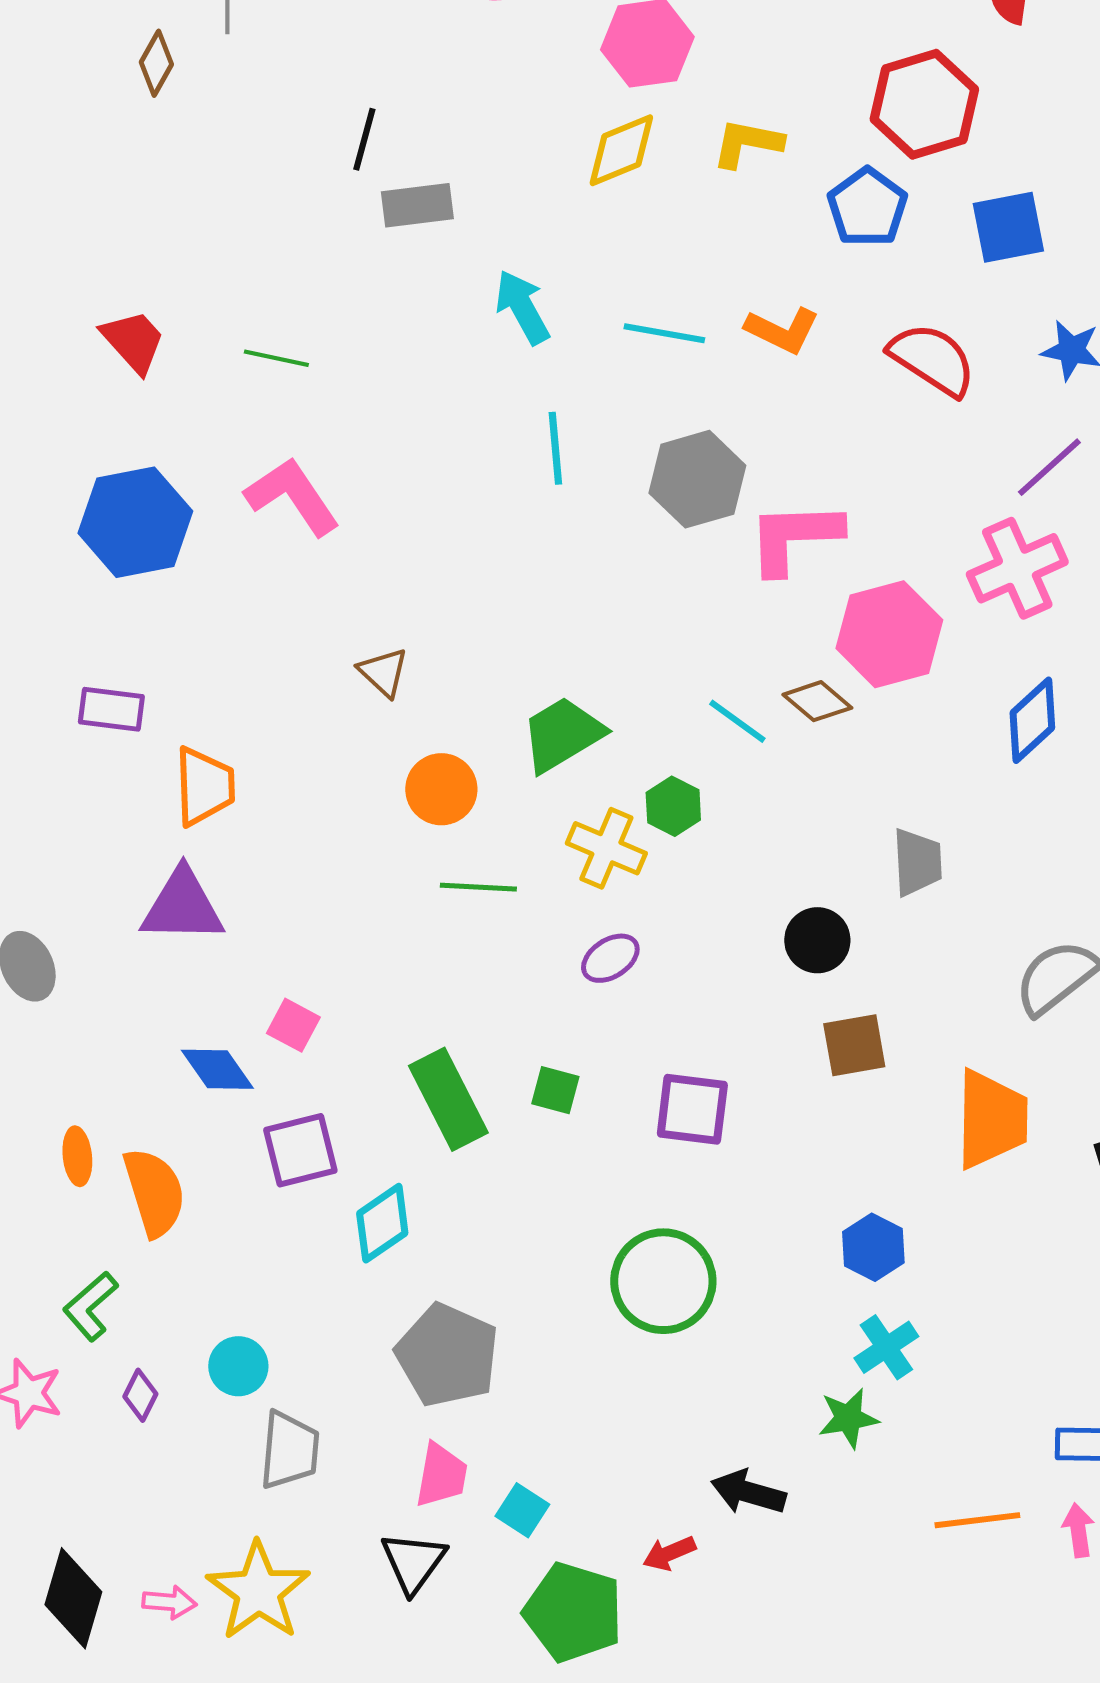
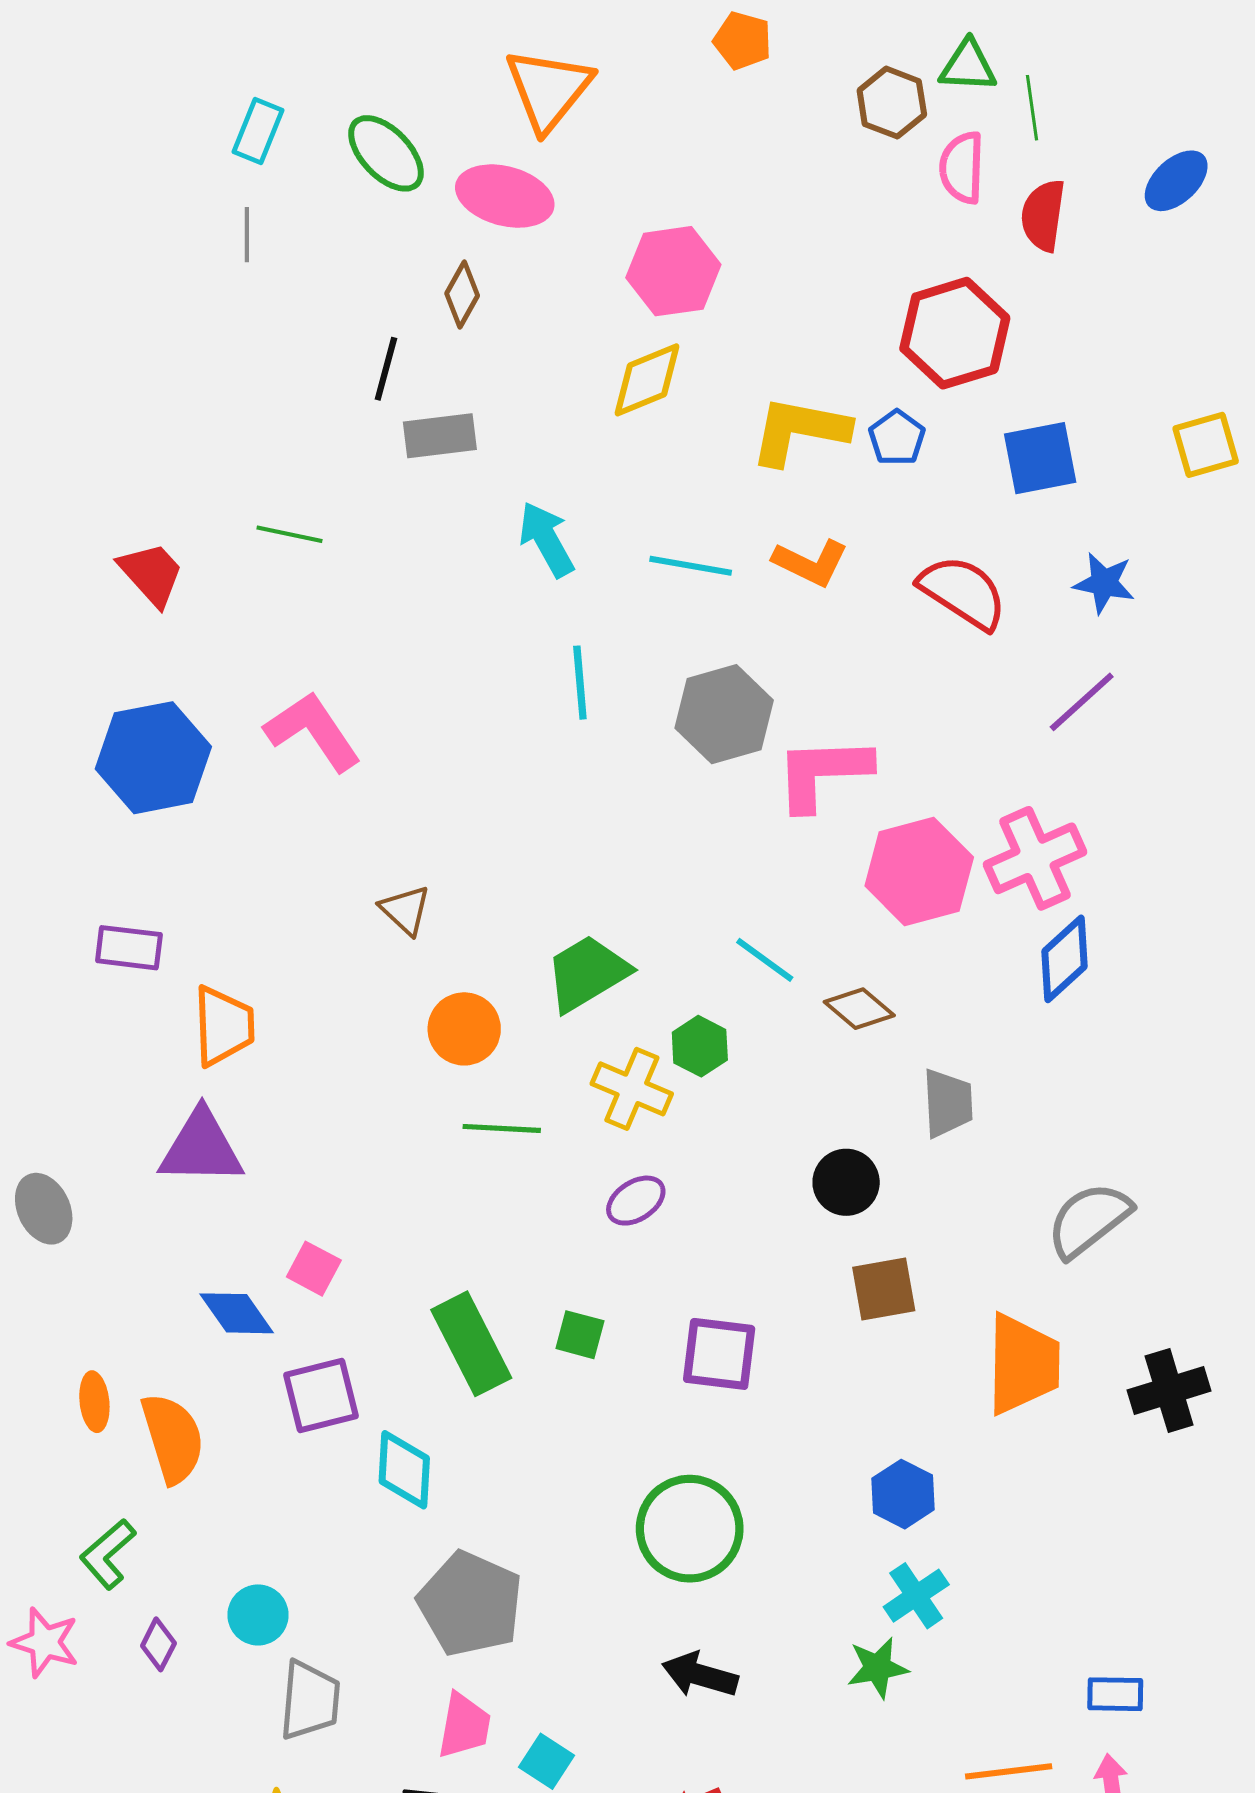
brown diamond: (156, 63) -> (462, 295), moved
yellow L-shape: (747, 143) -> (799, 431), moved, size x1.4
blue pentagon: (867, 207) -> (897, 438), size x0.7
green line: (276, 358) -> (289, 534), moved
pink cross: (1017, 568) -> (1035, 858), moved
brown diamond: (817, 701) -> (859, 1009), moved
cyan diamond: (382, 1223) -> (404, 1470), turned -52
black arrow: (748, 1492) -> (700, 1675), moved

